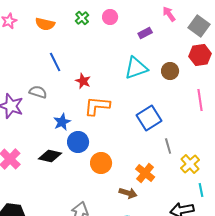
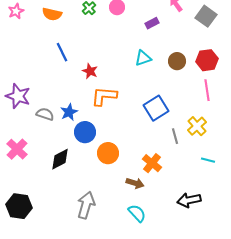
red hexagon: (200, 55) -> (207, 60), moved
cyan triangle: (136, 68) -> (143, 58), size x0.7
gray semicircle: (38, 92) -> (45, 114), moved
black diamond: (50, 156) -> (60, 159), moved, turned -40
yellow cross: (190, 164) -> (197, 126), moved
cyan line: (201, 190) -> (208, 160), moved, turned -64

